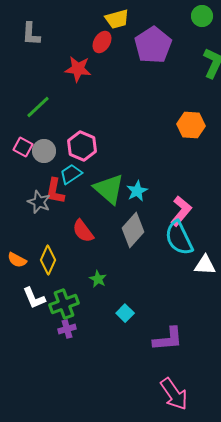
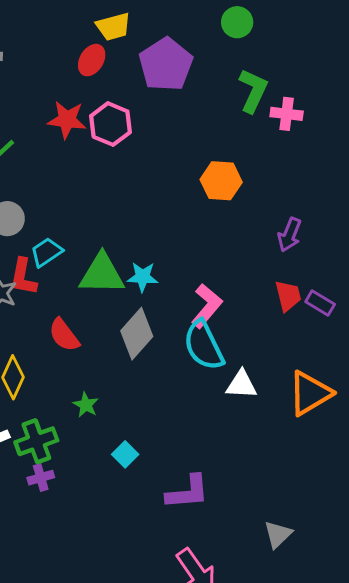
red star: (78, 69) -> (67, 120), moved
pink hexagon: (82, 146) -> (111, 124), moved
green triangle: (109, 189) -> (102, 274), turned -40
cyan star: (137, 191) -> (143, 277), turned 30

